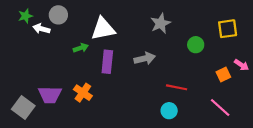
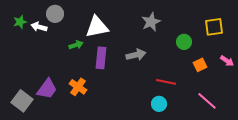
green star: (25, 16) -> (20, 22), moved
orange square: (223, 75) -> (200, 65), moved
purple trapezoid: (50, 95) -> (47, 89), turned -55

